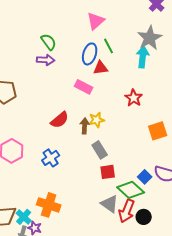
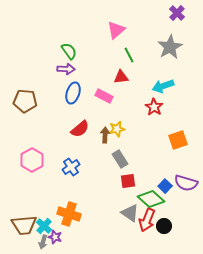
blue ellipse: (90, 54) -> (73, 93), moved
cyan arrow: (143, 57) -> (163, 86), moved, turned -115

